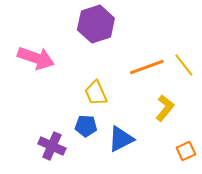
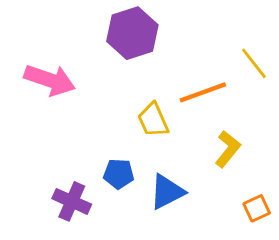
yellow line: (184, 65) -> (254, 63), moved
yellow trapezoid: (96, 93) -> (153, 120), moved

